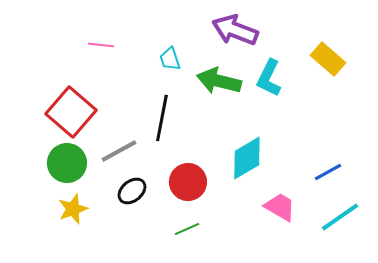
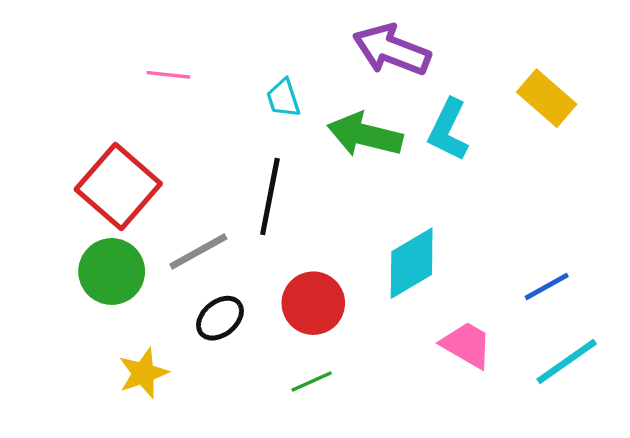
yellow star: (73, 209) -> (143, 373), moved

